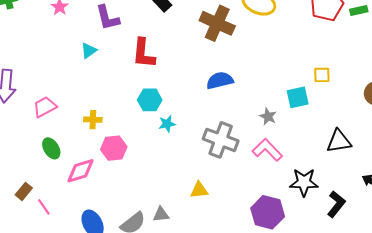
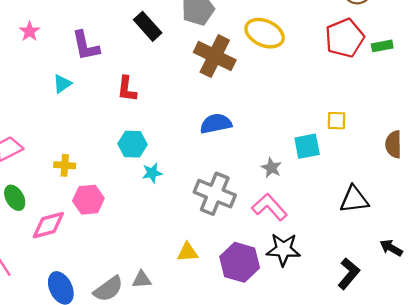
red L-shape: (144, 53) -> (127, 89), size x0.7
black star: (304, 182) -> (283, 249), moved
purple hexagon: (268, 212) -> (240, 262), moved

